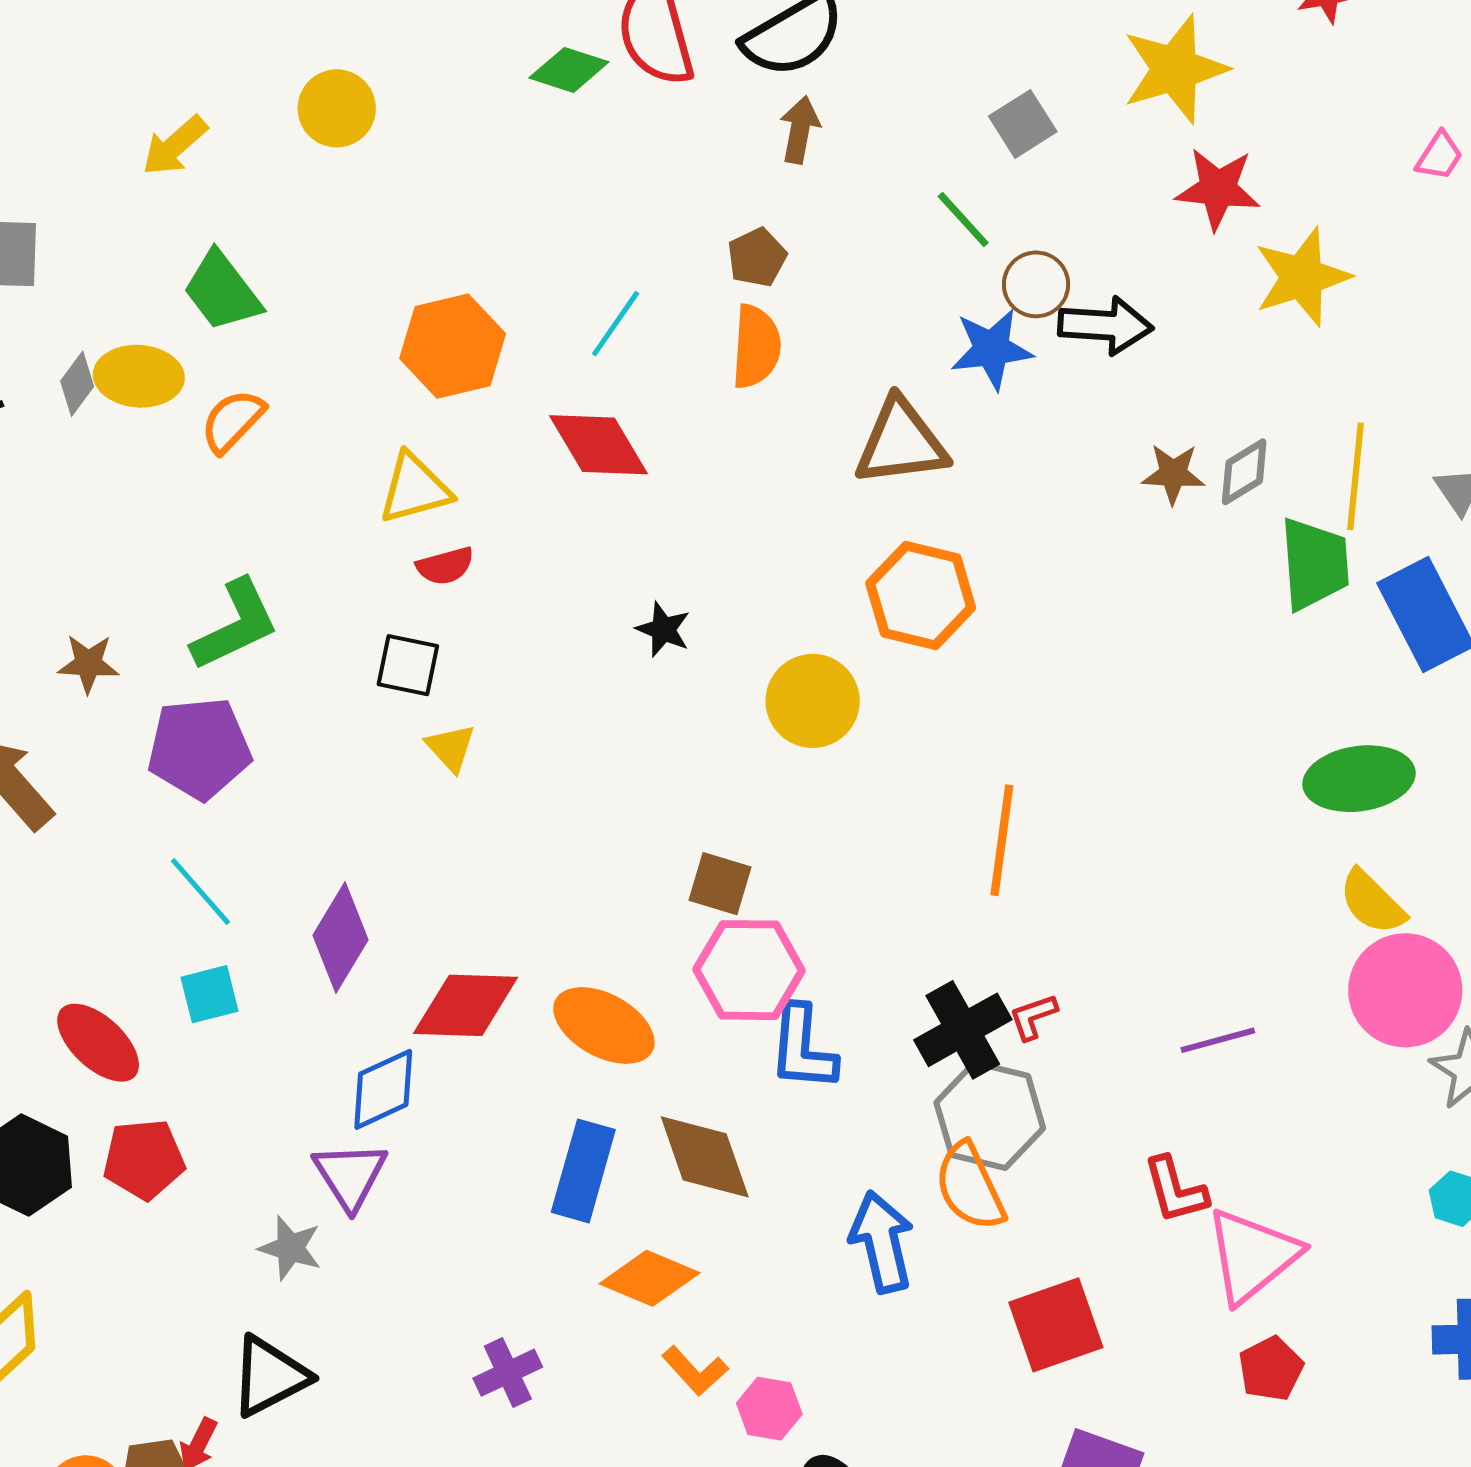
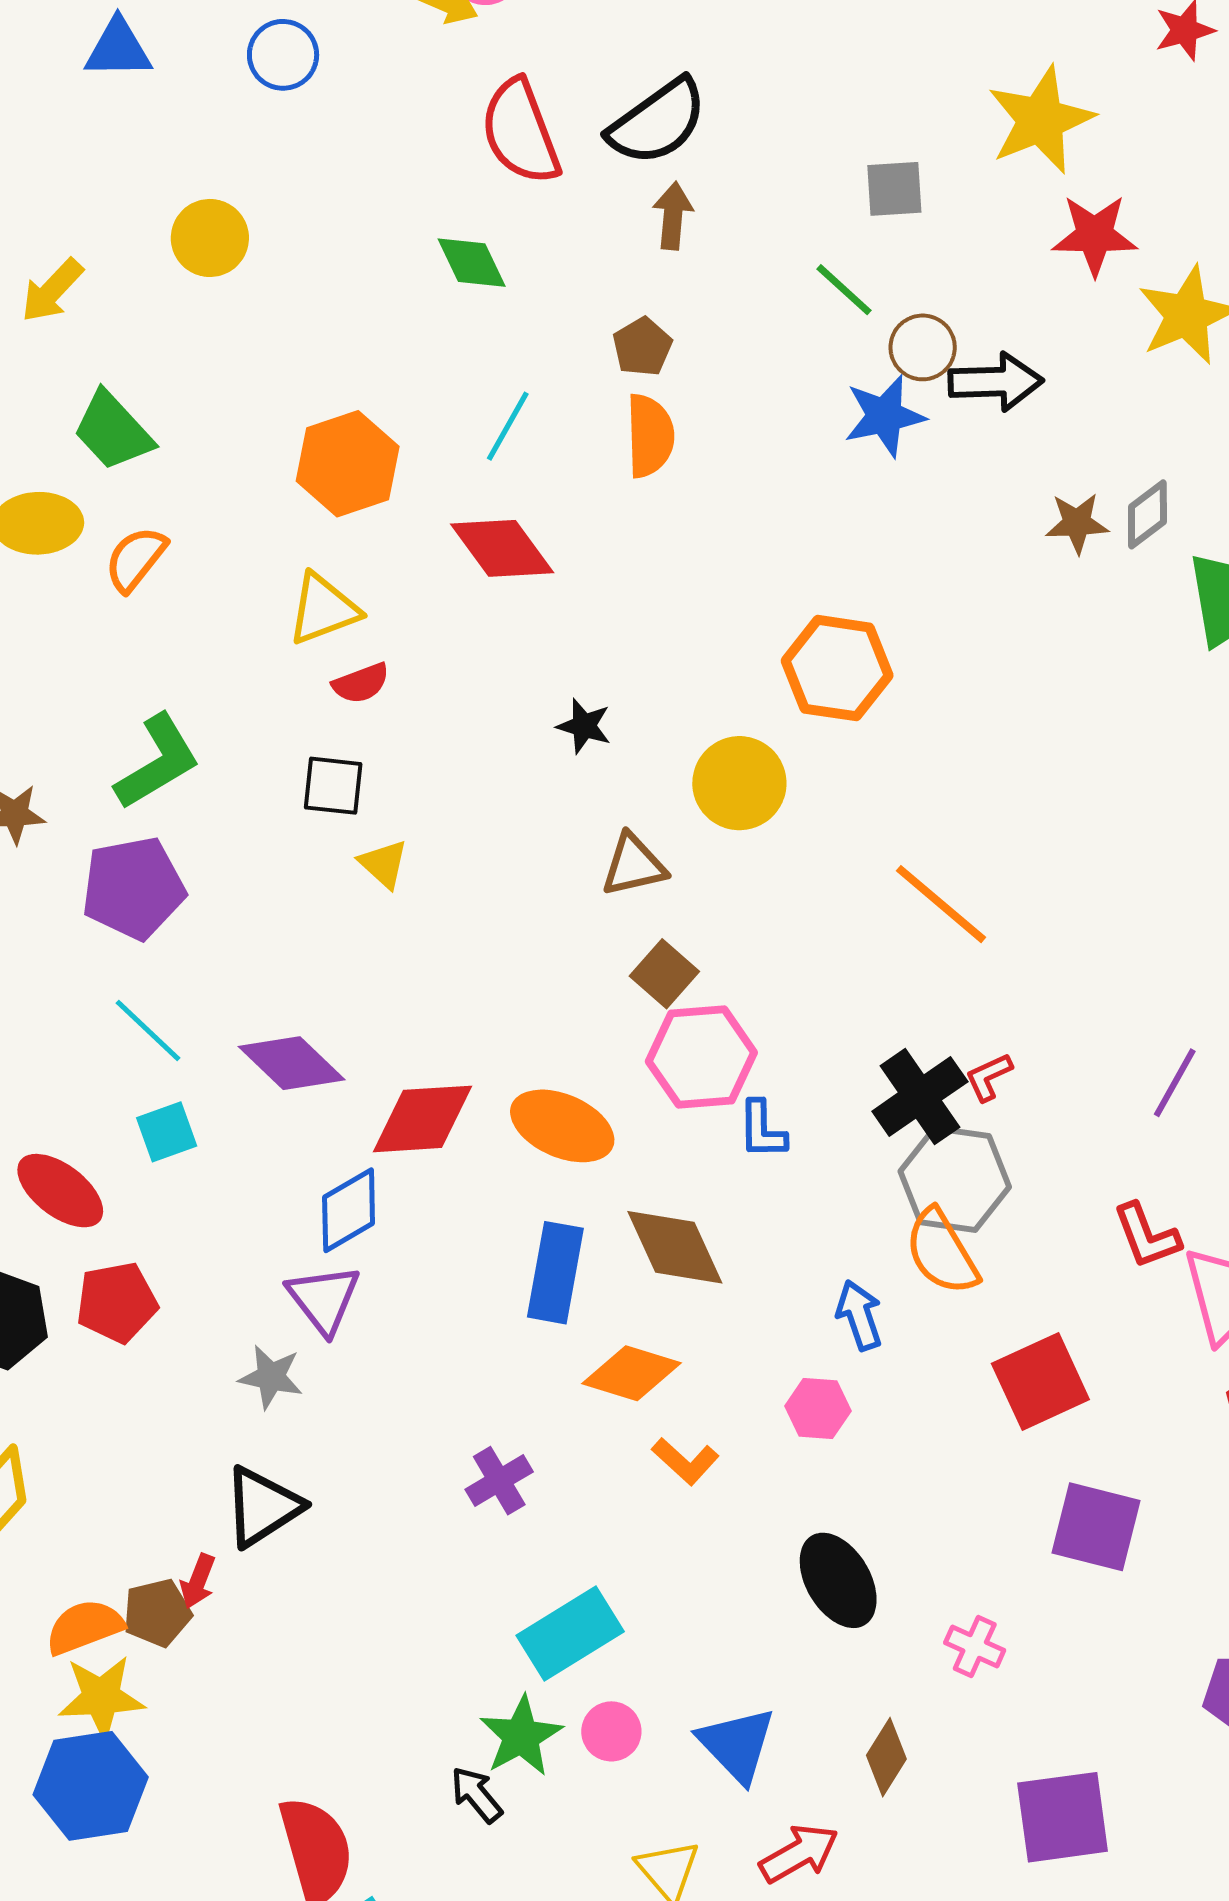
green diamond: (569, 70) -> (472, 263), moved, turned 52
gray square: (1023, 124) -> (894, 189), turned 34
brown triangle: (901, 442) -> (634, 865), moved, size x0.7
orange line: (1002, 840) -> (941, 904), turned -52
brown square: (720, 884) -> (664, 974), turned 30
purple diamond: (340, 938) -> (292, 1063), turned -72
purple line: (1218, 1040) -> (1175, 1083), turned -40
blue L-shape: (803, 1048) -> (762, 1130), size x0.7
blue arrow: (882, 1242) -> (859, 1315), size x0.7
pink hexagon: (769, 1409) -> (818, 1408), moved

